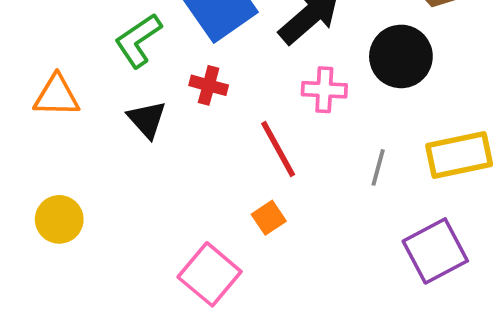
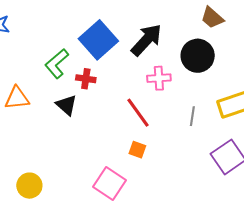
red cross: (209, 85) -> (86, 79), moved
orange square: (269, 218) -> (137, 150), turned -30
yellow circle: (59, 219) -> (29, 186), moved

